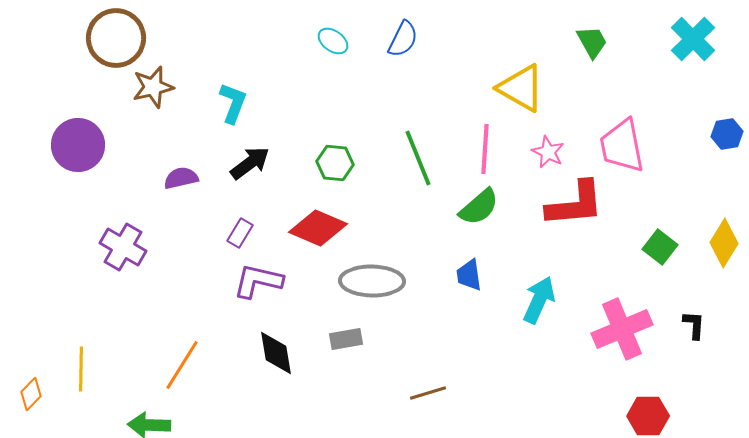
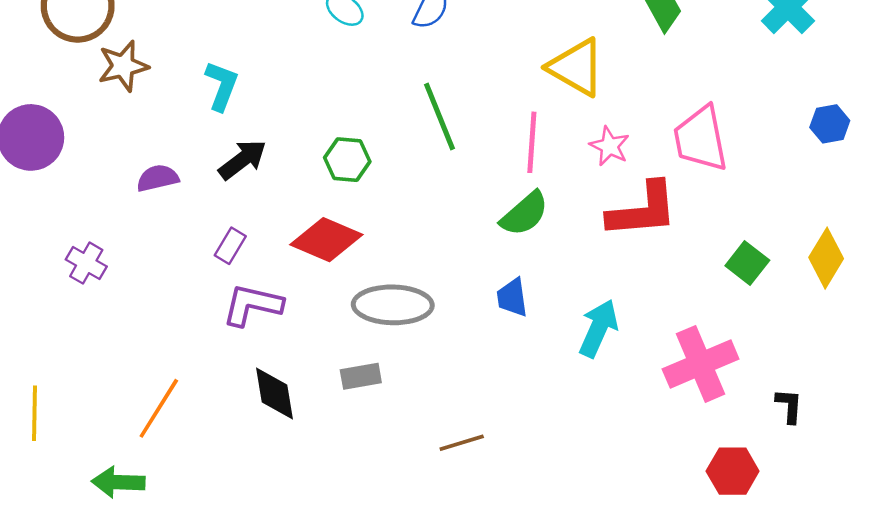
green line: (418, 158) -> (440, 117), moved
purple cross: (123, 247) -> (86, 263), size x0.7
black L-shape: (694, 325) -> (789, 406), moved

